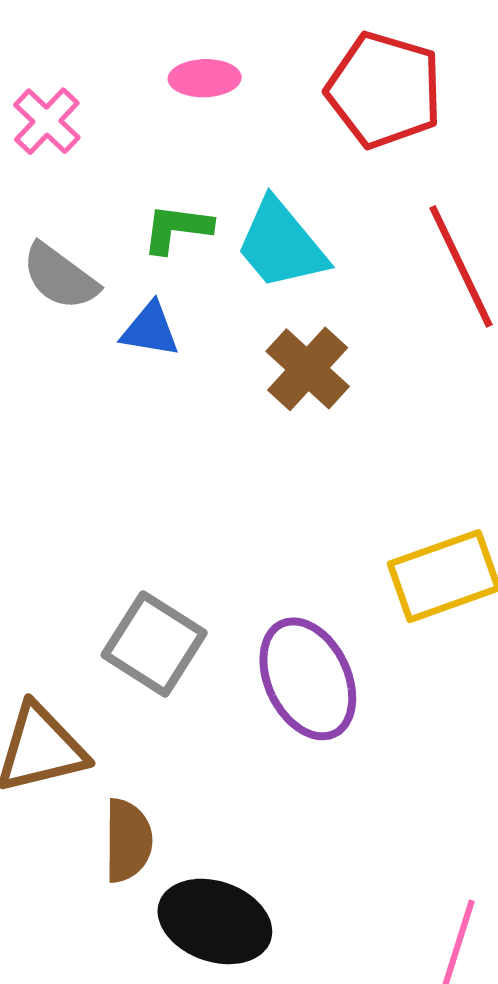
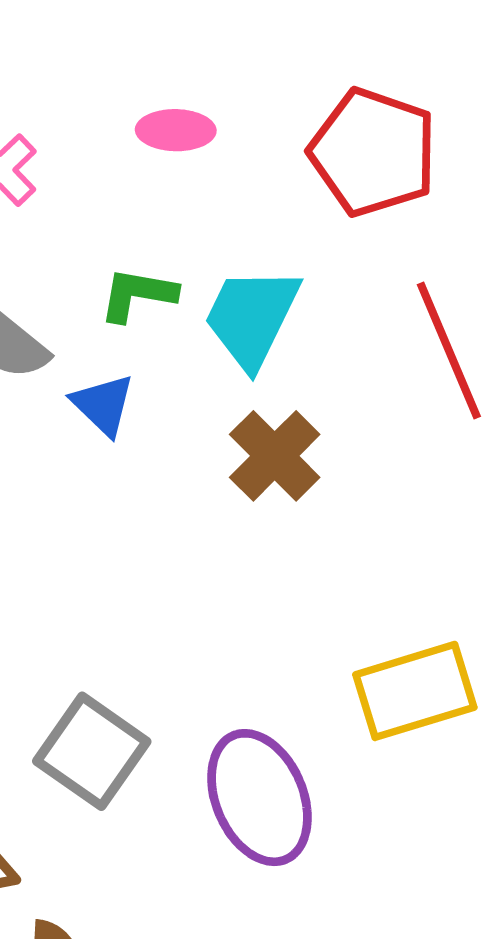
cyan trapezoid: (281, 245) -> (252, 317), turned 63
blue triangle: (150, 330) -> (103, 405), turned 32

